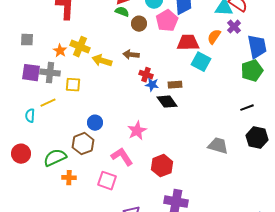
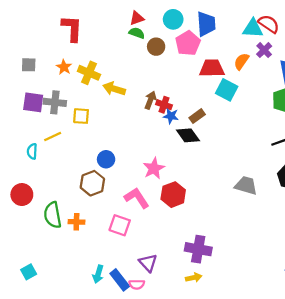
orange star: (60, 51) -> (64, 67), moved
brown arrow: (131, 55) -> (150, 100), moved, turned 105
brown rectangle: (175, 85) -> (197, 116), turned -32
green semicircle: (55, 158) -> (53, 215), moved, turned -75
red hexagon: (162, 166) -> (173, 195), moved

